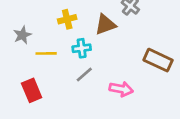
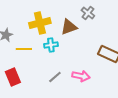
yellow cross: (67, 19) -> (40, 23), size x1.5
gray line: (84, 75) -> (55, 77), moved

